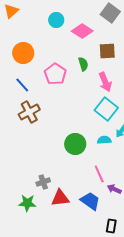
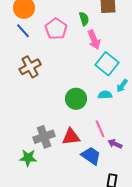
pink arrow: (105, 82) -> (94, 40), moved
blue line: (22, 85) -> (23, 31), moved
gray cross: (43, 182) -> (44, 137), size x1.5
red triangle: (60, 198) -> (71, 137), moved

